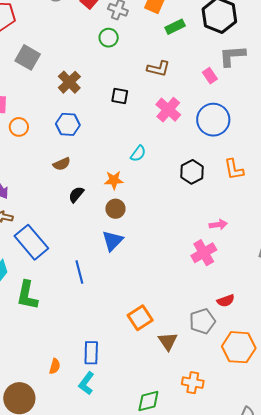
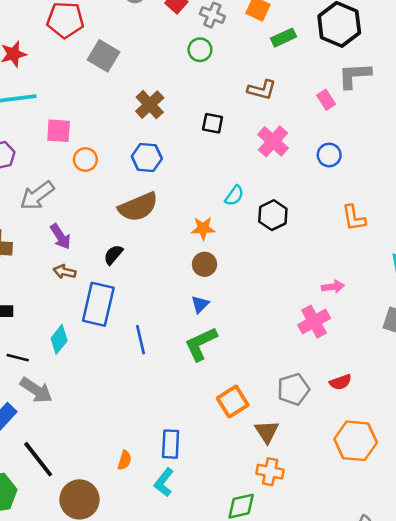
gray square: (28, 57) -> (103, 56), moved
blue circle: (213, 120) -> (329, 155), size x0.6
brown semicircle: (62, 164) -> (138, 207), size x1.8
black hexagon: (192, 172) -> (273, 215), moved
black semicircle: (76, 195) -> (113, 255), moved
blue triangle: (113, 241) -> (200, 304), size x0.7
blue rectangle: (31, 242) -> (98, 304), turned 52
blue line: (79, 272) -> (140, 340), moved
green L-shape: (27, 295) -> (201, 344), moved, turned 52
gray pentagon: (202, 321) -> (293, 389), moved
orange cross: (193, 383) -> (270, 472), moved

